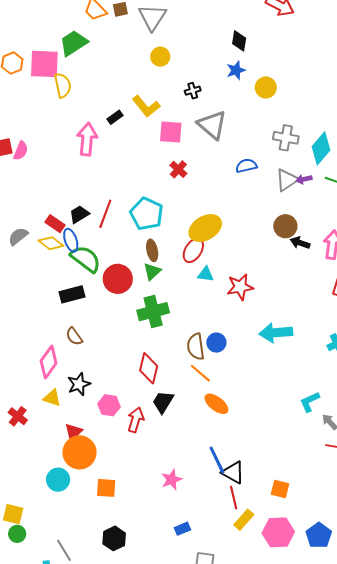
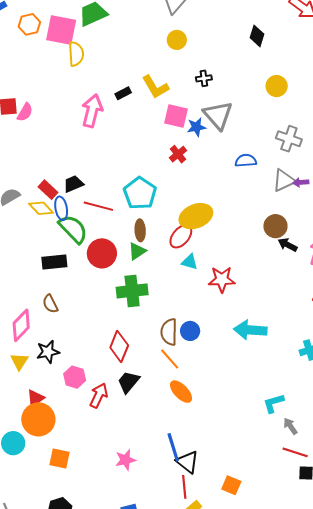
blue star: (236, 70) -> (196, 127), moved
red line: (105, 214) -> (98, 206), moved, turned 76
yellow triangle: (52, 398) -> (19, 361), turned 36

